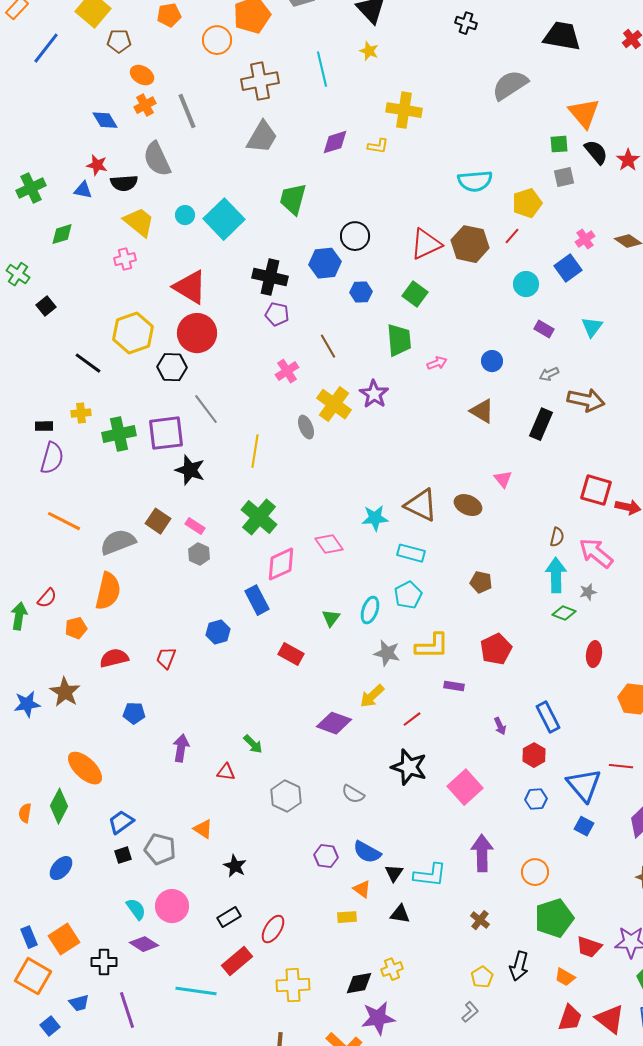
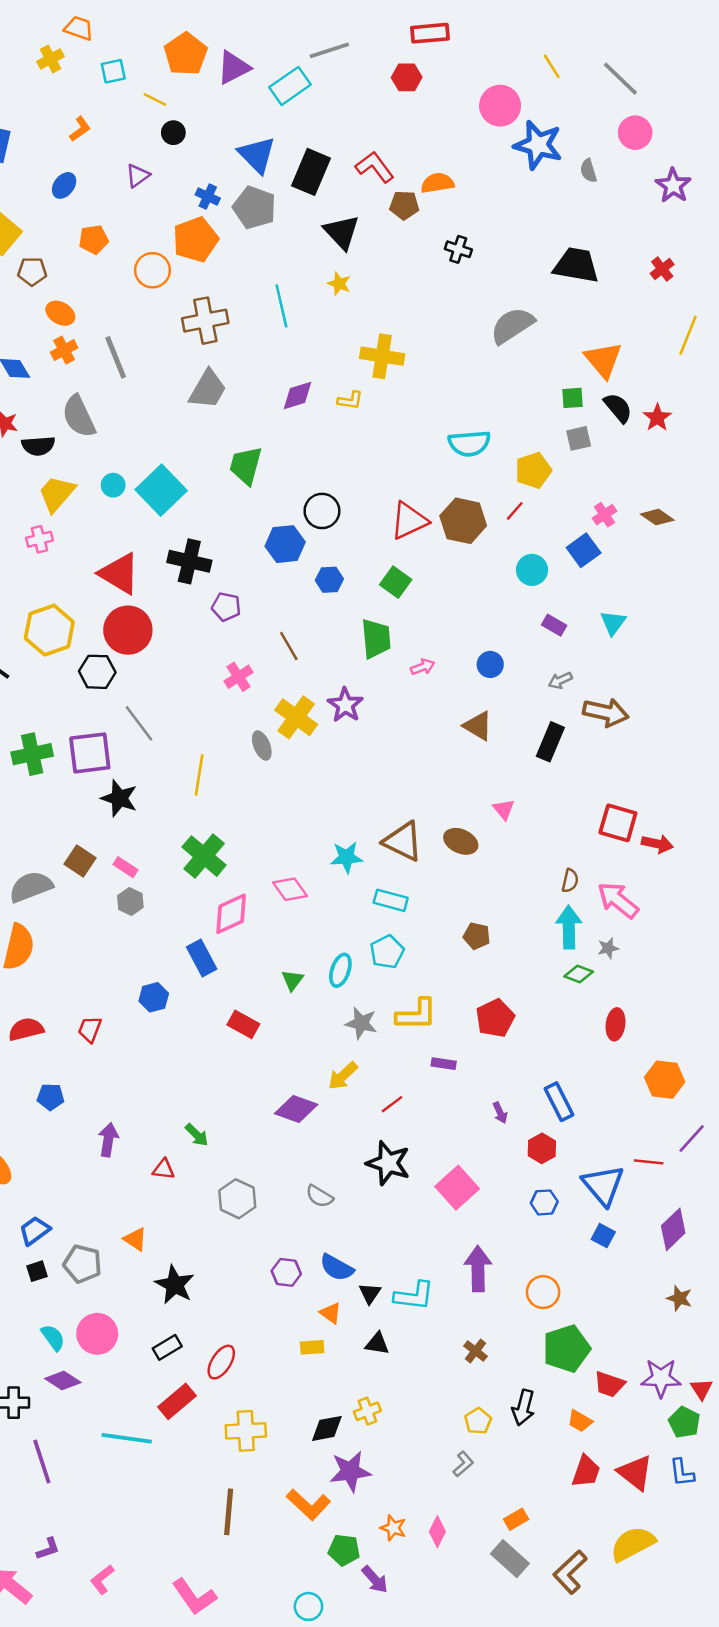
yellow trapezoid: (139, 222) -> (57, 494), turned -88
black cross: (270, 277) -> (189, 561), moved
black star: (235, 866) -> (175, 1285), size x1.4

